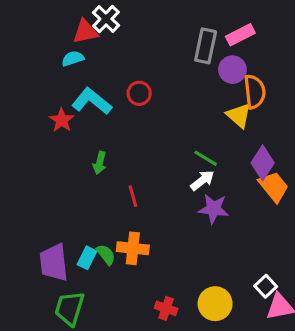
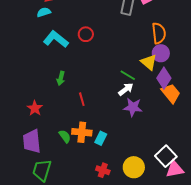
purple circle: (232, 70) -> (161, 53), moved
yellow triangle: (239, 115) -> (149, 62), moved
red star: (62, 120) -> (35, 108), moved
cyan rectangle: (87, 258) -> (101, 138), moved
white square: (266, 286) -> (166, 156), size x1.5

